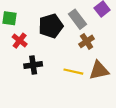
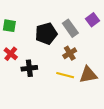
red cross: (20, 41) -> (11, 54), moved
brown cross: (87, 41) -> (70, 53), moved

